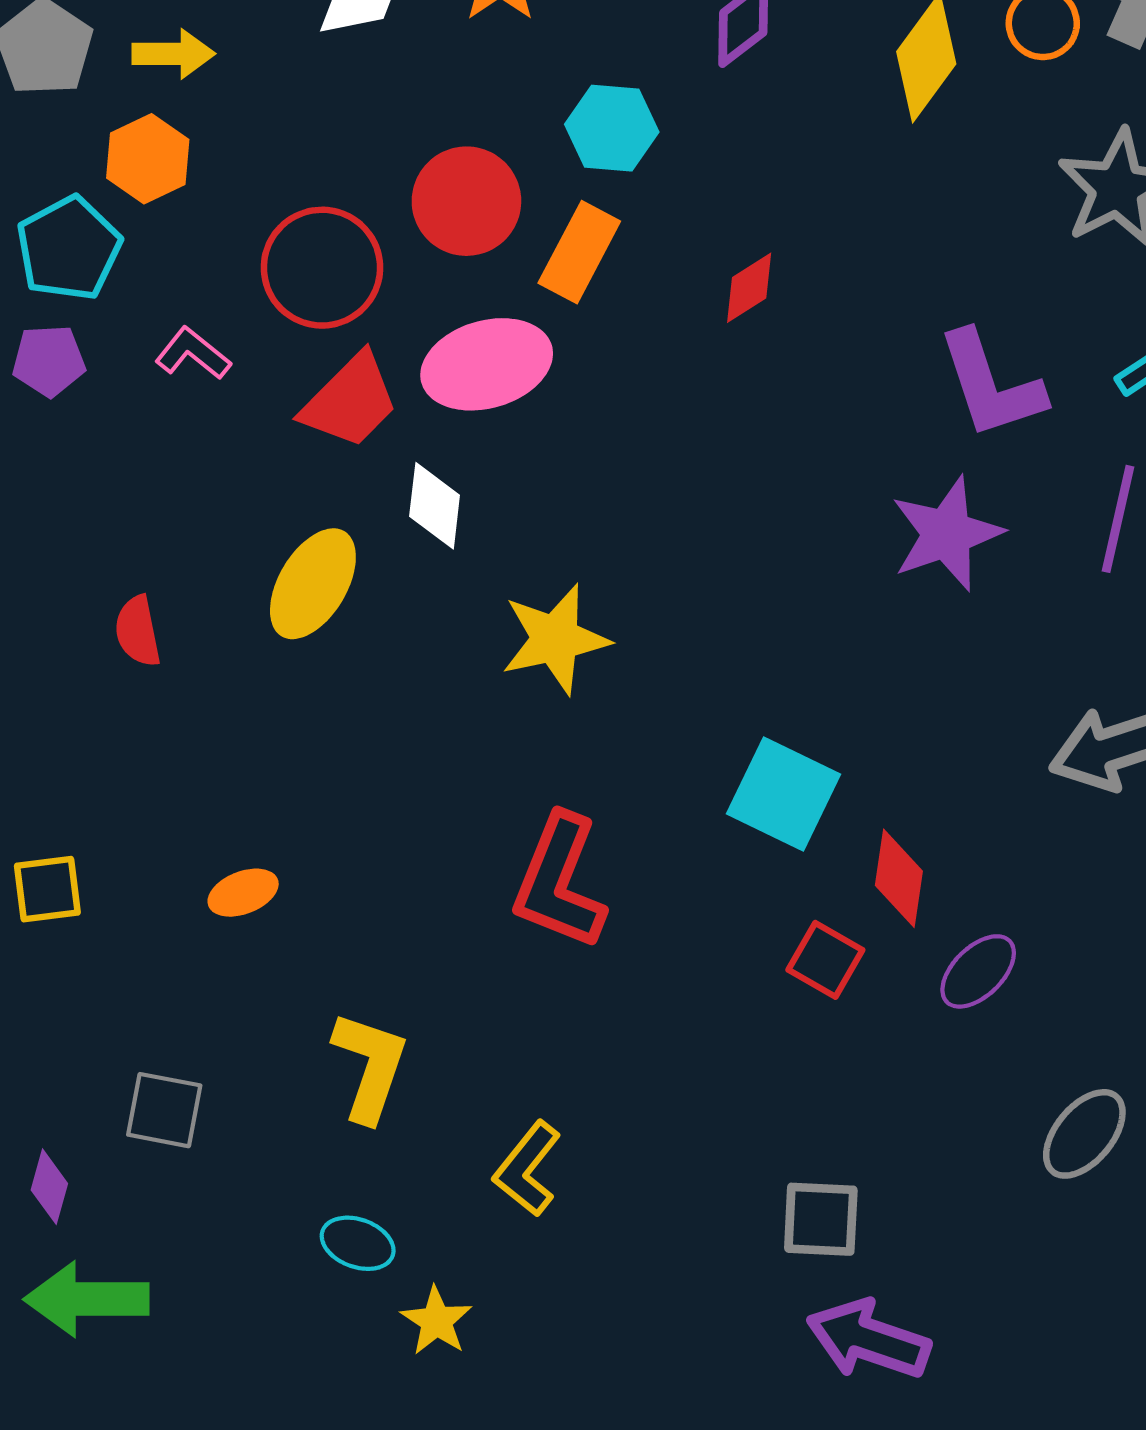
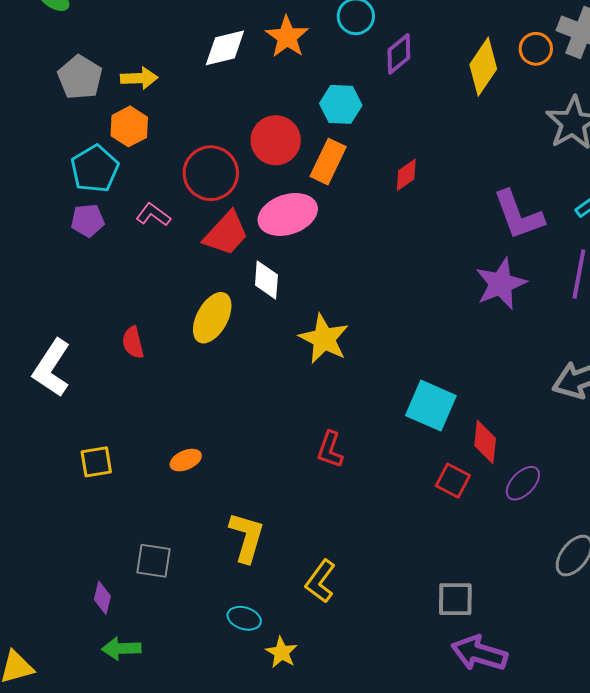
yellow star: (555, 639) -> (324, 339), turned -30
red L-shape: (559, 882) -> (330, 450), size x0.6
green arrow: (87, 1299) -> (121, 649), size x0.7

